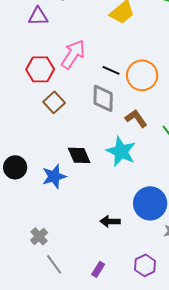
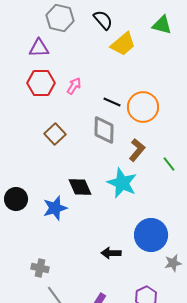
pink arrow: (73, 54) -> (74, 86), size x0.6
red hexagon: (40, 69) -> (41, 83), moved
brown L-shape: (136, 118) -> (137, 150), turned 75
gray cross: (39, 236) -> (40, 268), turned -36

